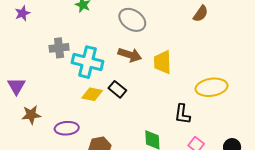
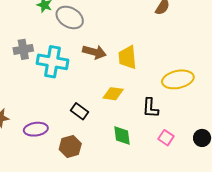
gray ellipse: (132, 20) -> (70, 17), moved
black rectangle: (117, 89) -> (79, 111), moved
yellow diamond: (92, 94) -> (113, 94), moved

